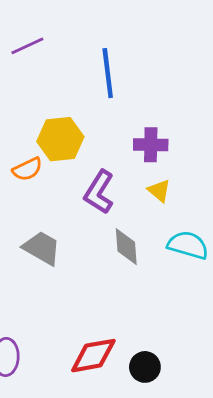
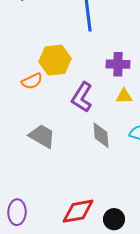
yellow triangle: (159, 191) -> (124, 96), turned -42

